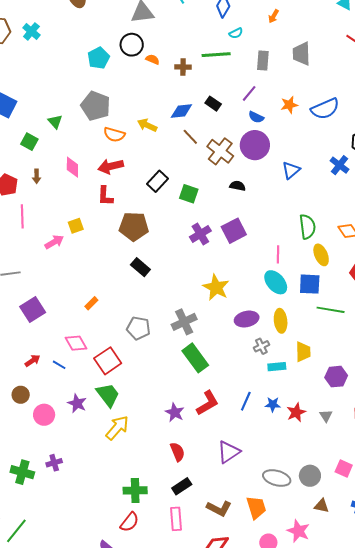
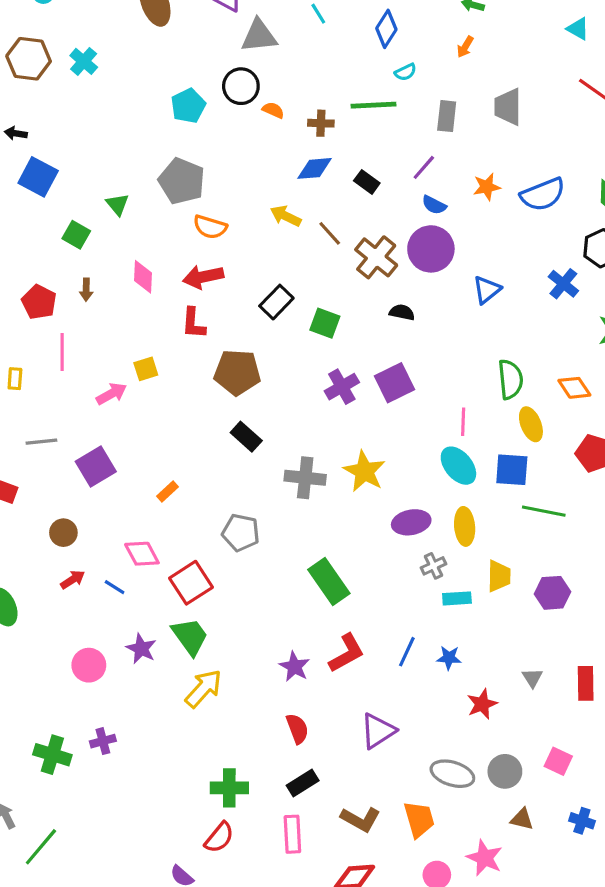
blue diamond: (181, 111) -> (314, 168), moved
yellow arrow: (147, 125) -> (286, 216), moved
purple square: (33, 309) -> (96, 466), moved
gray cross: (184, 322) -> (305, 478), moved, turned 30
purple hexagon: (336, 377) -> (552, 593), moved
brown circle: (21, 395) -> (63, 533), moved
red star: (296, 412) -> (482, 704), moved

